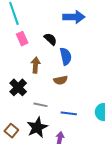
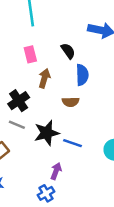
pink rectangle: (22, 39) -> (30, 54), moved
gray line: (40, 105) -> (17, 125), moved
black star: (37, 127) -> (47, 133), moved

